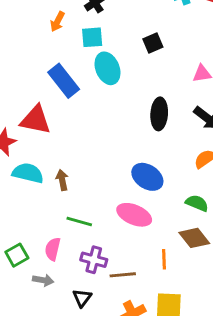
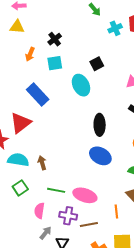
cyan ellipse: (107, 68) -> (81, 85), moved
black ellipse: (159, 114) -> (100, 125), moved
red triangle: (36, 120) -> (21, 123), turned -45
pink ellipse: (134, 215) -> (85, 195), moved
green square: (17, 255) -> (20, 188), moved
gray arrow: (43, 280) -> (46, 233), moved, turned -56

